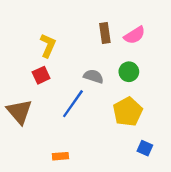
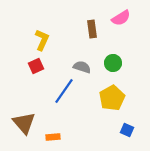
pink semicircle: (135, 35) -> (121, 18), moved
brown triangle: (19, 112) -> (24, 123), moved

